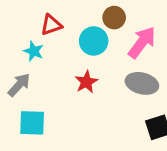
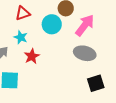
cyan star: (34, 51) -> (21, 37), moved
red star: (86, 82) -> (32, 56), moved

